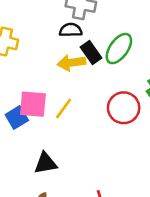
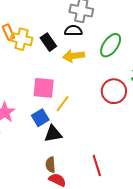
black rectangle: (91, 52) -> (48, 42), moved
yellow line: (64, 108) -> (63, 104), moved
blue square: (17, 117) -> (40, 118), moved

